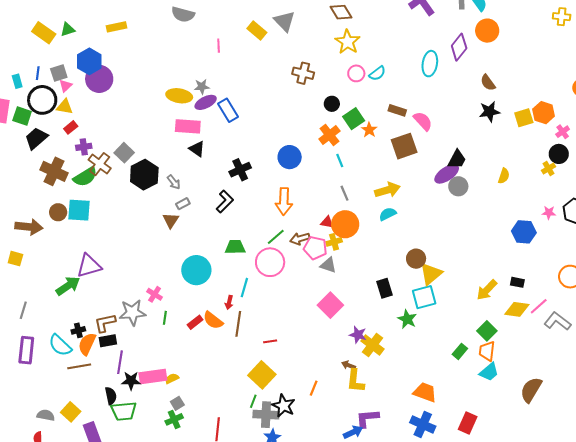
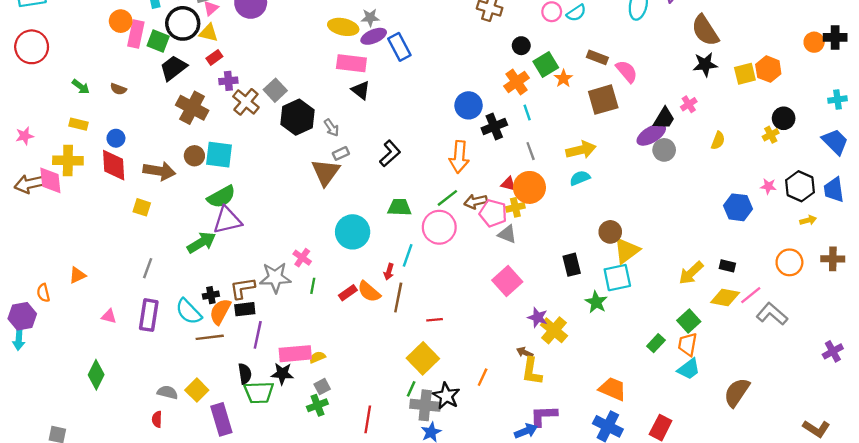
brown semicircle: (488, 83) -> (705, 30), size x1.6
pink cross: (563, 132) -> (689, 104), moved
black cross: (240, 170) -> (494, 126), moved
green semicircle: (85, 177) -> (221, 197), moved
brown triangle: (171, 220) -> (326, 172), size x1.5
black star: (131, 381) -> (282, 374), moved

